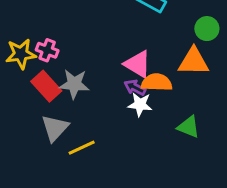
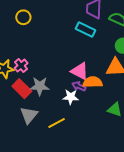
pink cross: (47, 50) -> (21, 66), turned 32
white star: (140, 105) -> (71, 97), moved
yellow line: (82, 148) -> (57, 123), moved

